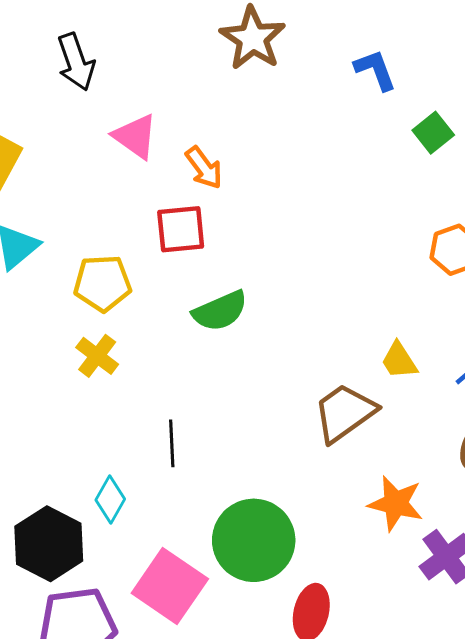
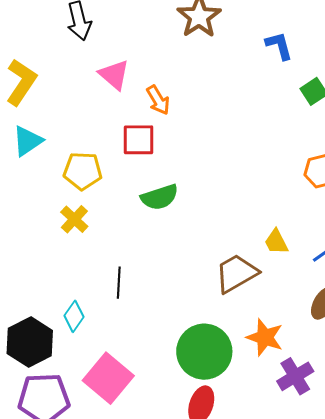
green circle: (254, 540) -> (204, 352), moved

